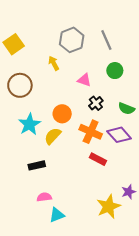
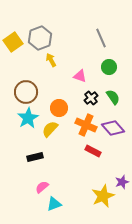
gray hexagon: (72, 40) -> (40, 38), moved
brown circle: (20, 85) -> (26, 92), moved
green semicircle: (126, 109) -> (113, 97), moved, turned -147
pink semicircle: (44, 197) -> (42, 187), turned -32

